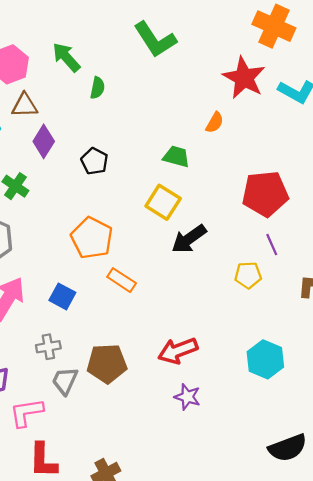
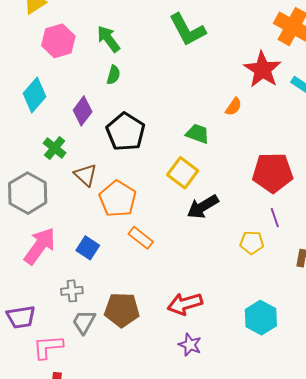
green semicircle: (97, 88) -> (113, 75), moved
brown triangle: (25, 105) -> (86, 175), moved, turned 40
black pentagon: (94, 161) -> (126, 132), size x1.6

